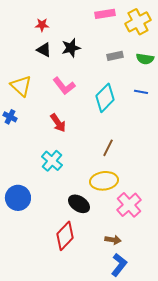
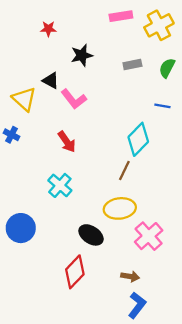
black triangle: (44, 50) -> (51, 81), moved
green semicircle: (145, 59) -> (167, 68), turned 108
cyan diamond: (105, 98) -> (138, 139), moved

